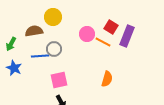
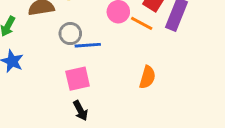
blue line: (40, 56) -> (88, 45), moved

